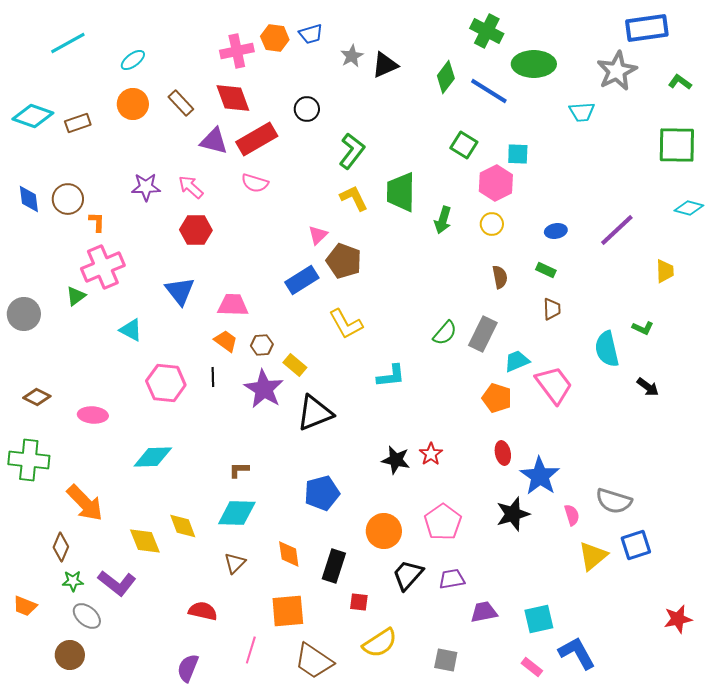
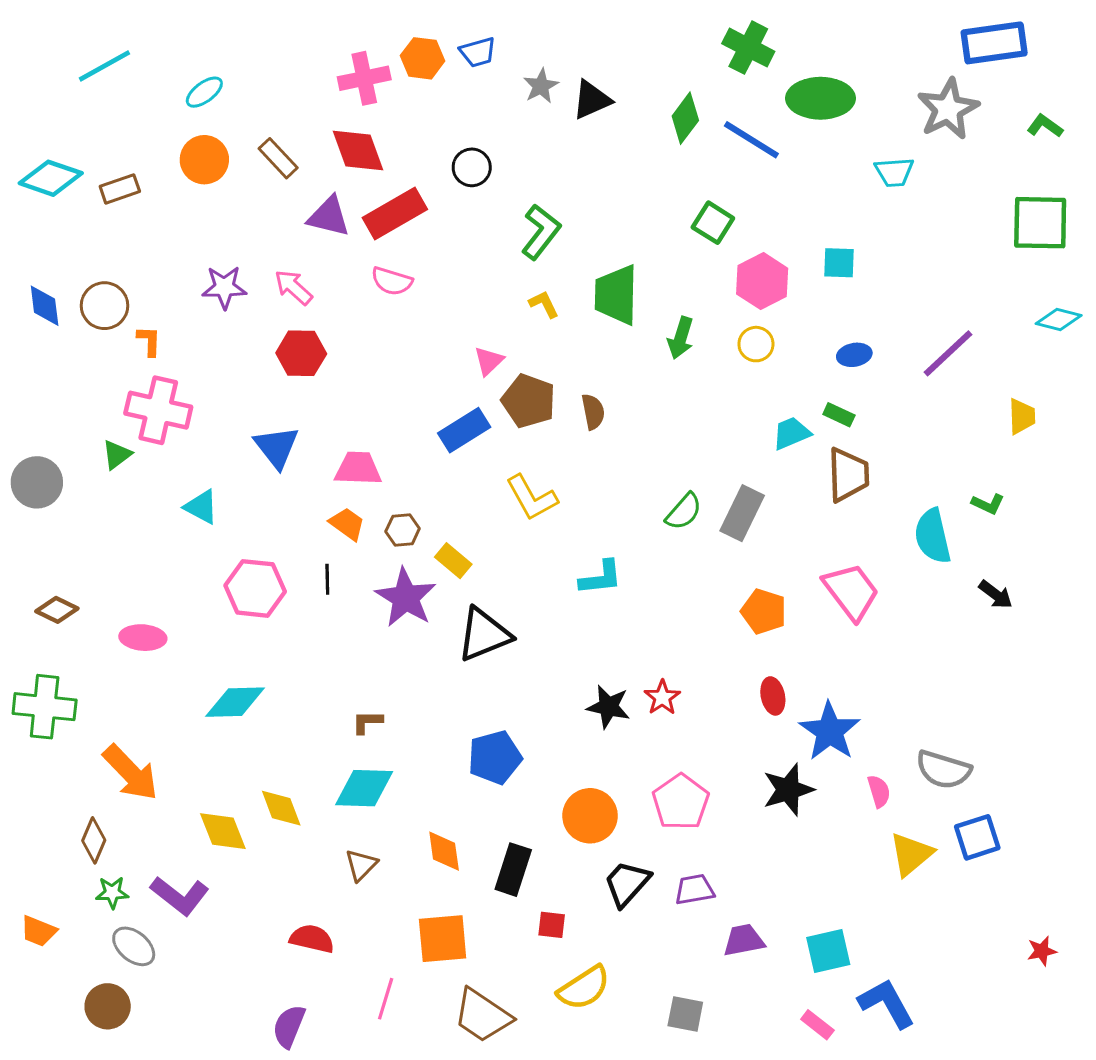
cyan square: (518, 154) -> (839, 263), moved
yellow L-shape: (354, 198) -> (544, 304), size x0.7
pink cross: (103, 267) -> (158, 410), turned 36
brown semicircle: (500, 277) -> (593, 412), moved
brown trapezoid: (552, 309) -> (848, 475), size x1.6
cyan trapezoid: (517, 361) -> (791, 433), moved
red star: (678, 619) -> (1042, 951), size x0.7

